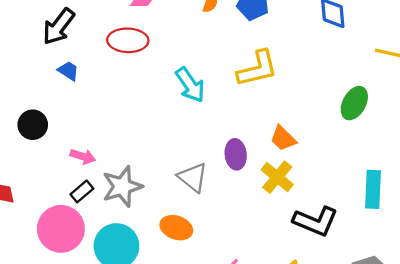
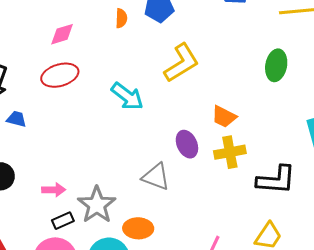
yellow cross: (277, 177) -> (230, 152), turned -32
black rectangle: (82, 191) -> (63, 221), turned 35
orange ellipse: (176, 228) -> (138, 228), moved

